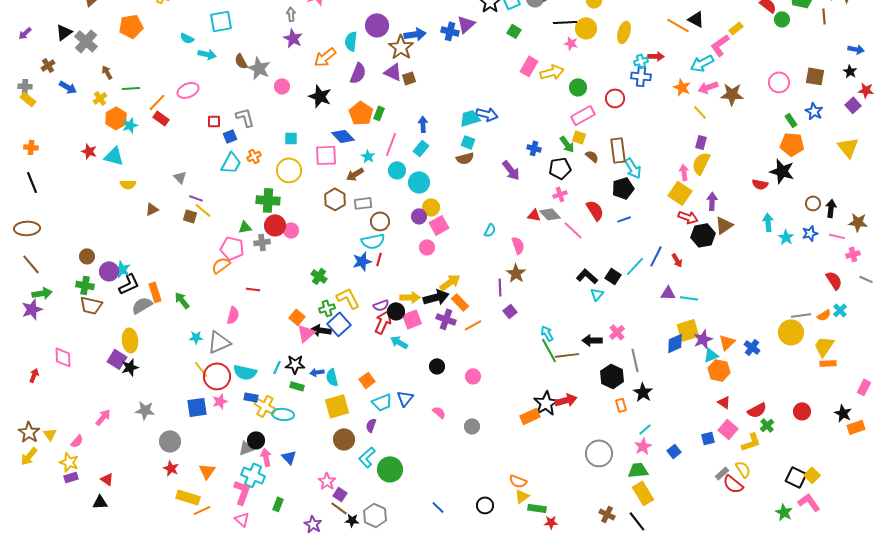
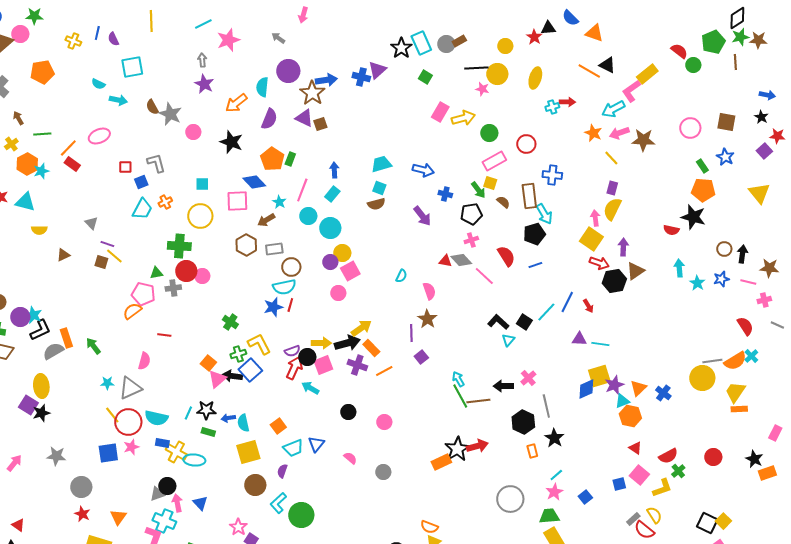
yellow rectangle: (736, 28) -> (647, 74), size x1.5
blue cross: (641, 76) -> (552, 175), moved
blue arrow: (487, 114) -> (423, 170), moved
orange semicircle: (824, 315) -> (735, 361), size x1.6

